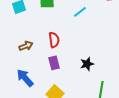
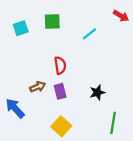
brown arrow: (26, 46) -> (38, 87), moved
blue arrow: (25, 78) -> (15, 108), moved

